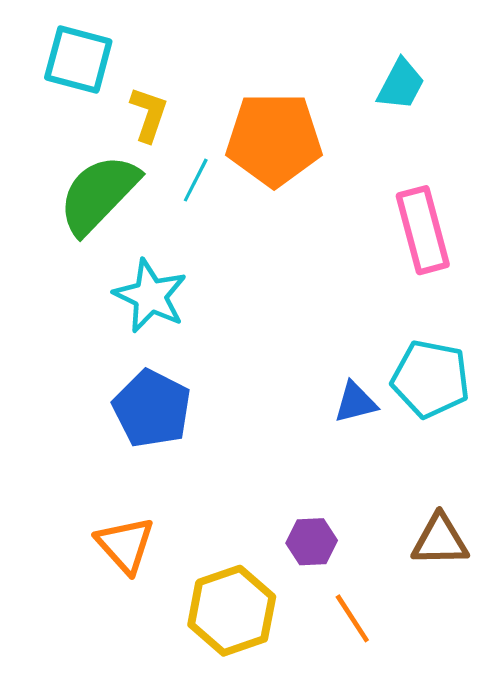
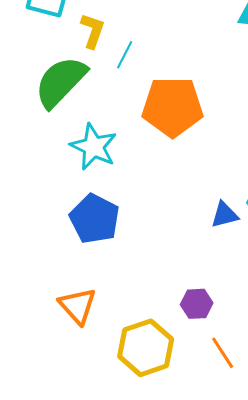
orange pentagon: (274, 139) -> (173, 107), moved
cyan line: (196, 180) -> (125, 55), moved

